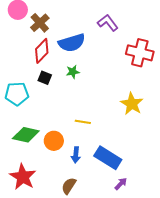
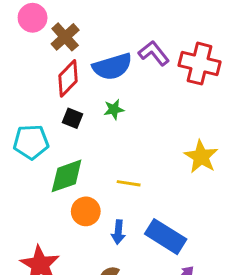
purple L-shape: (108, 23) -> (154, 53), moved
red cross: (140, 53) -> (200, 64), moved
green diamond: (26, 135) -> (67, 176), moved, turned -32

